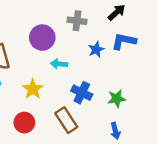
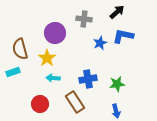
cyan arrow: (59, 64) -> (53, 78), moved
yellow star: (33, 89) -> (47, 58), moved
blue cross: (82, 93) -> (88, 79), turned -36

